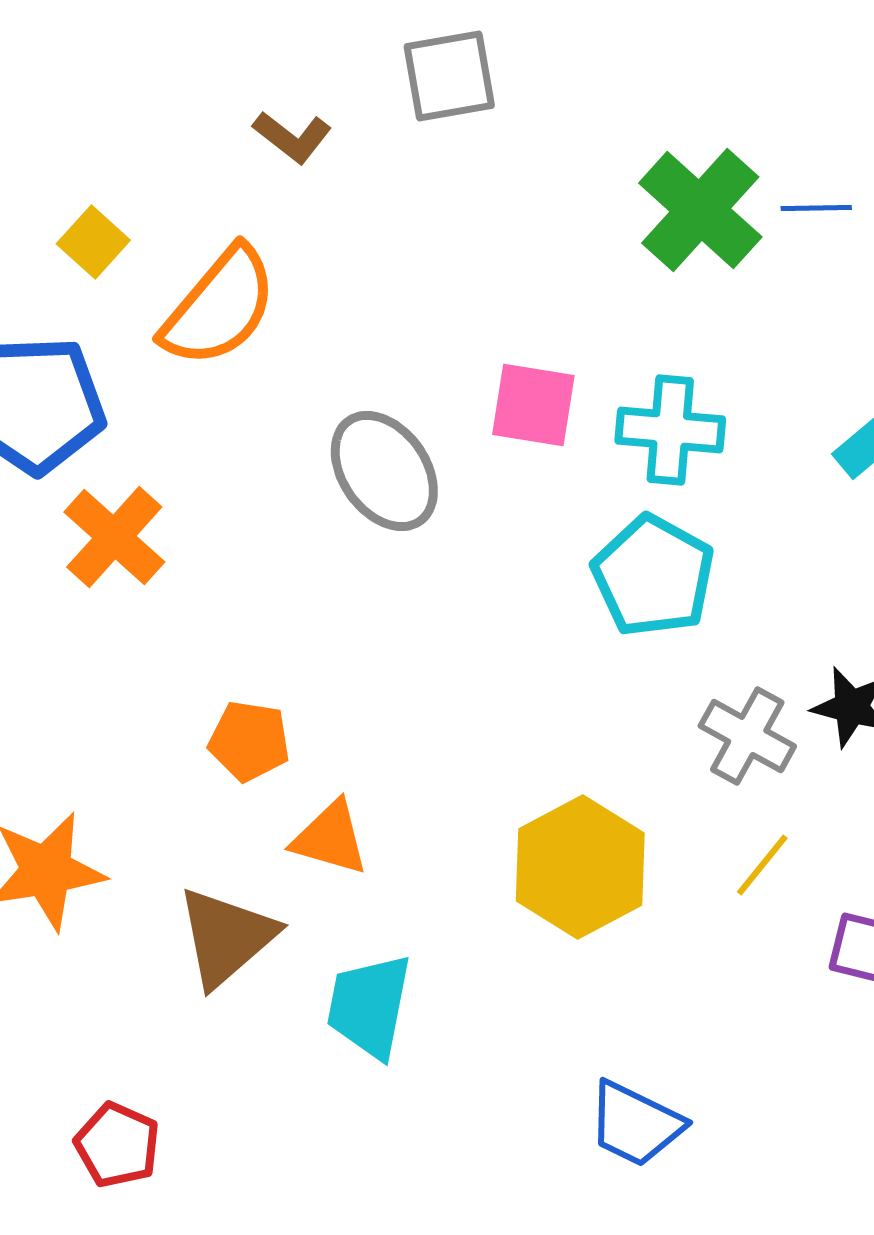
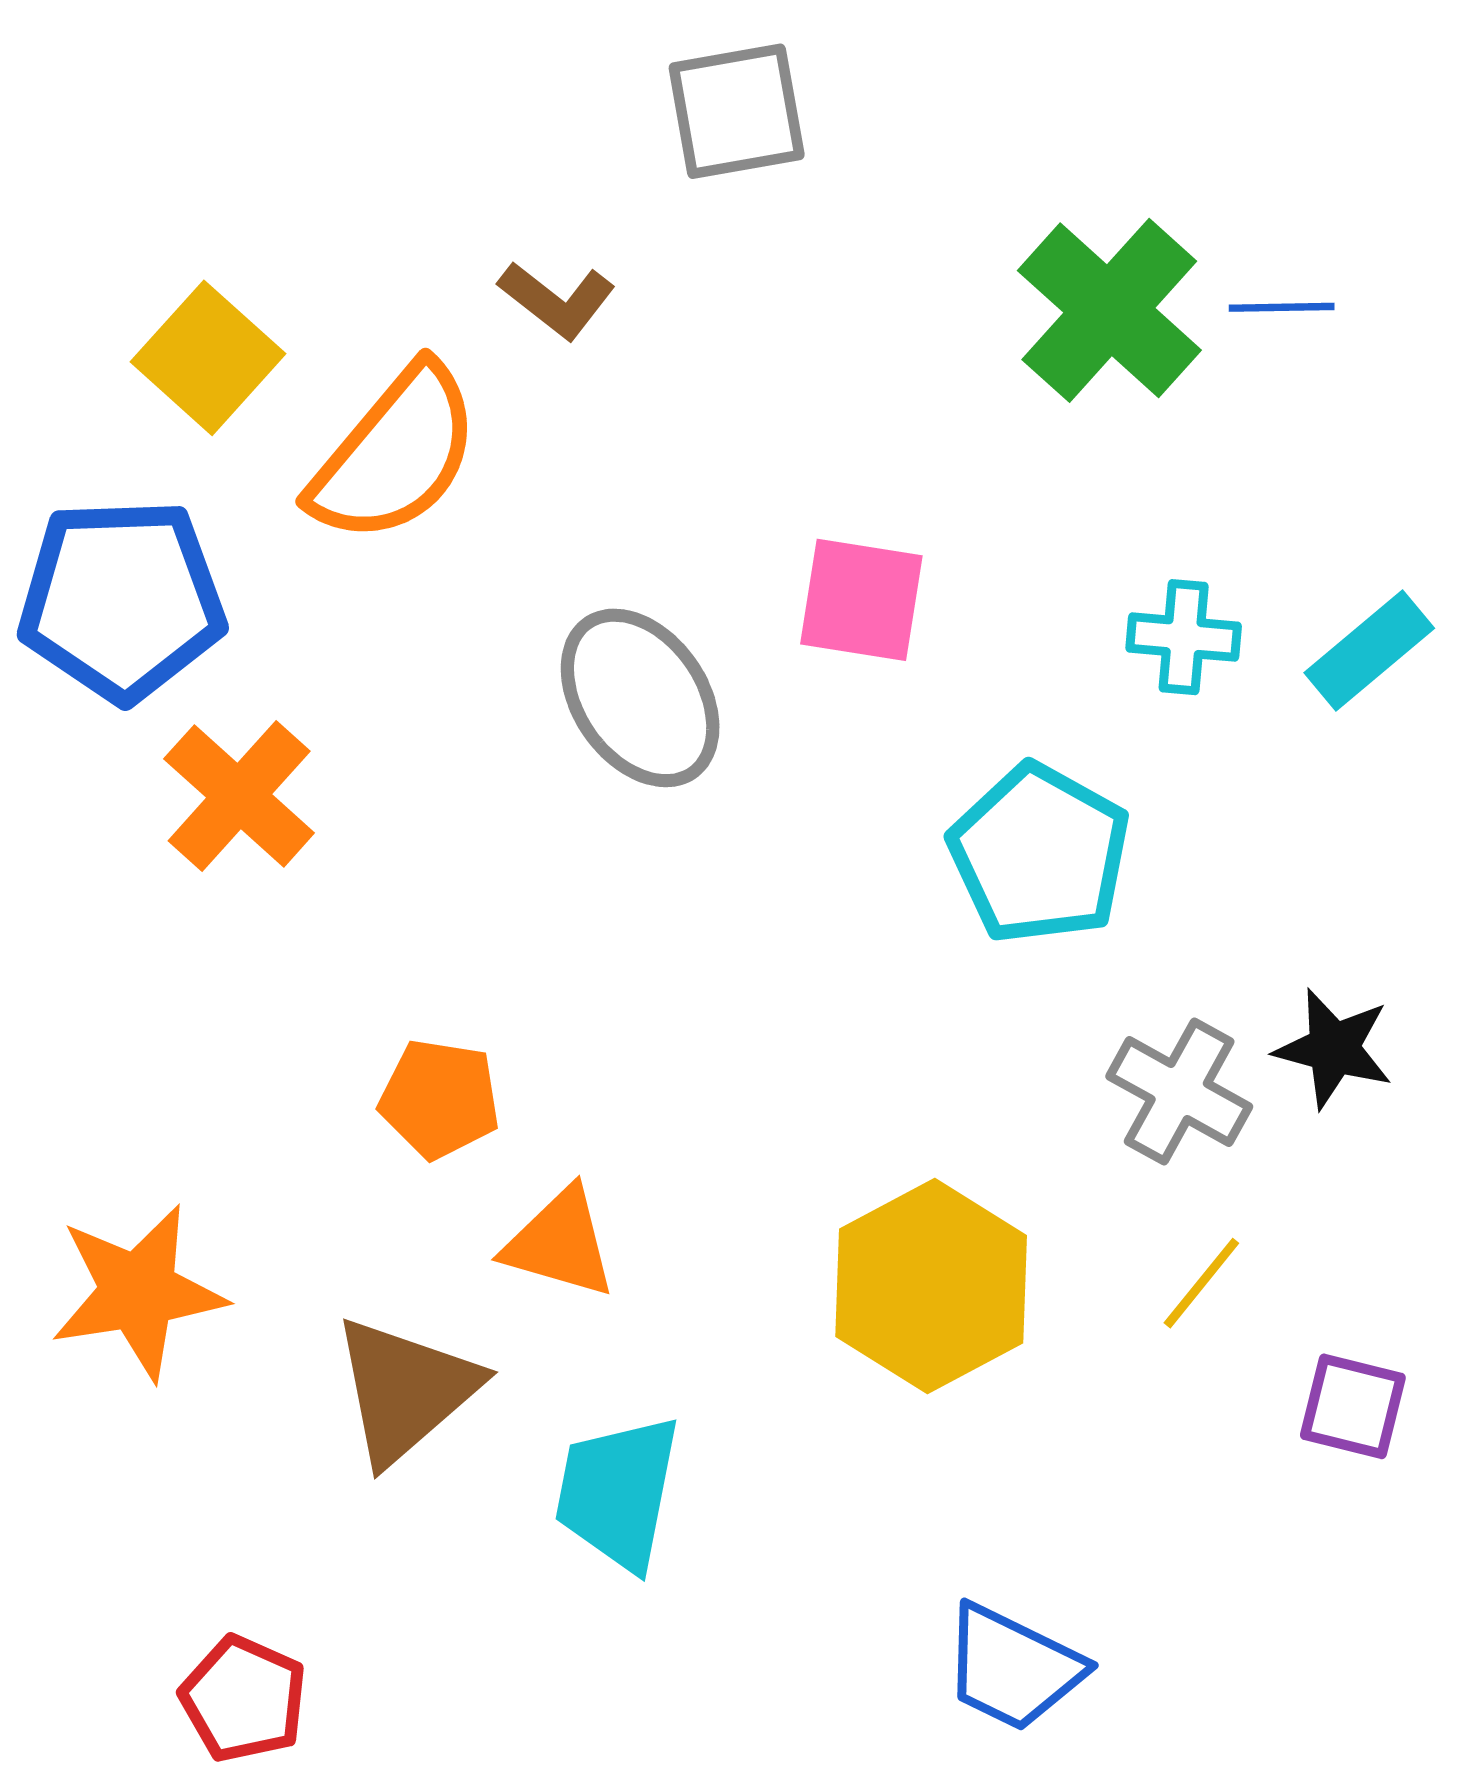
brown L-shape: (292, 137) -> (557, 300), moved
yellow square: (93, 242) -> (208, 358), size x1.4
cyan cross: (670, 430) -> (1184, 637), moved, size x0.7

